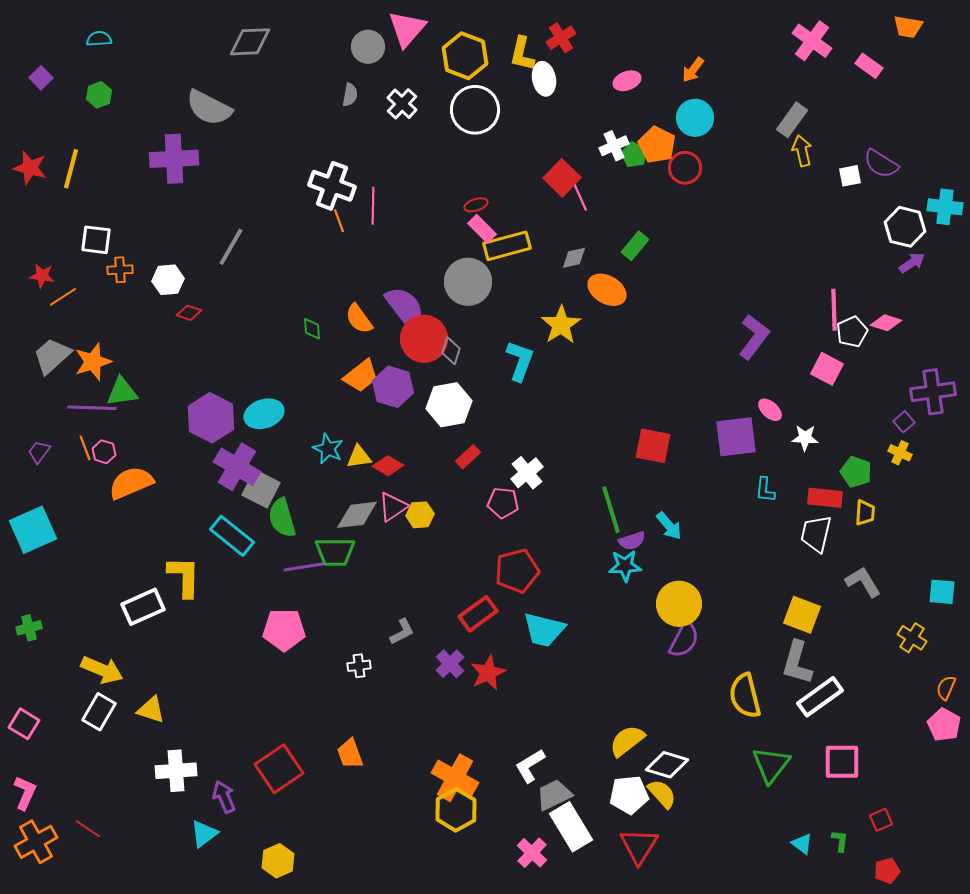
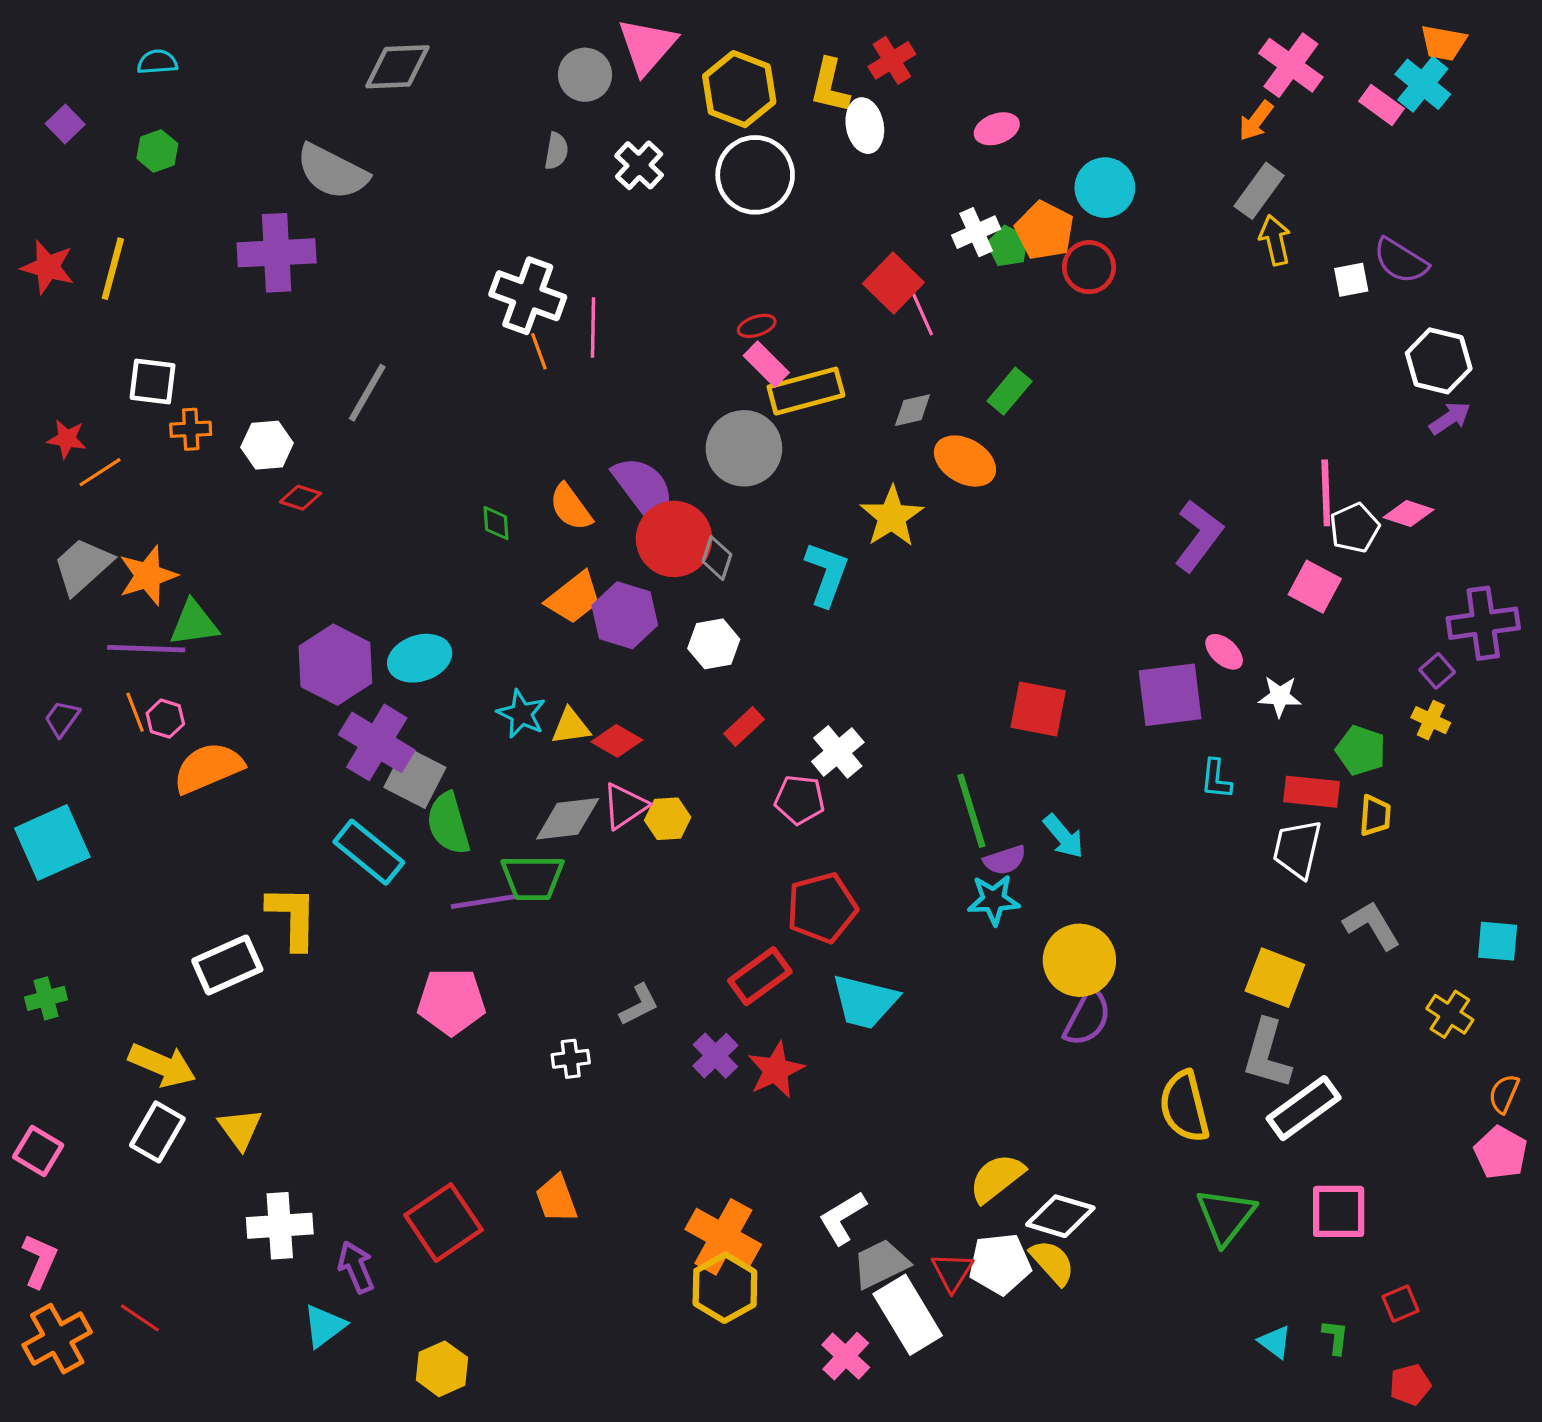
orange arrow: (693, 70) -> (1256, 121), moved
cyan cross: (945, 207) -> (1423, 84), moved, turned 32
white hexagon: (449, 405) -> (714, 644), size x0.7
yellow triangle: (151, 710) -> (240, 1129), turned 36
red triangle: (639, 846) -> (952, 1272), moved, size x0.7

